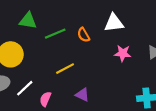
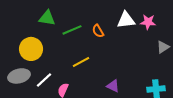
pink star: (123, 53) -> (148, 22), moved
purple triangle: (82, 95) -> (113, 86), moved

